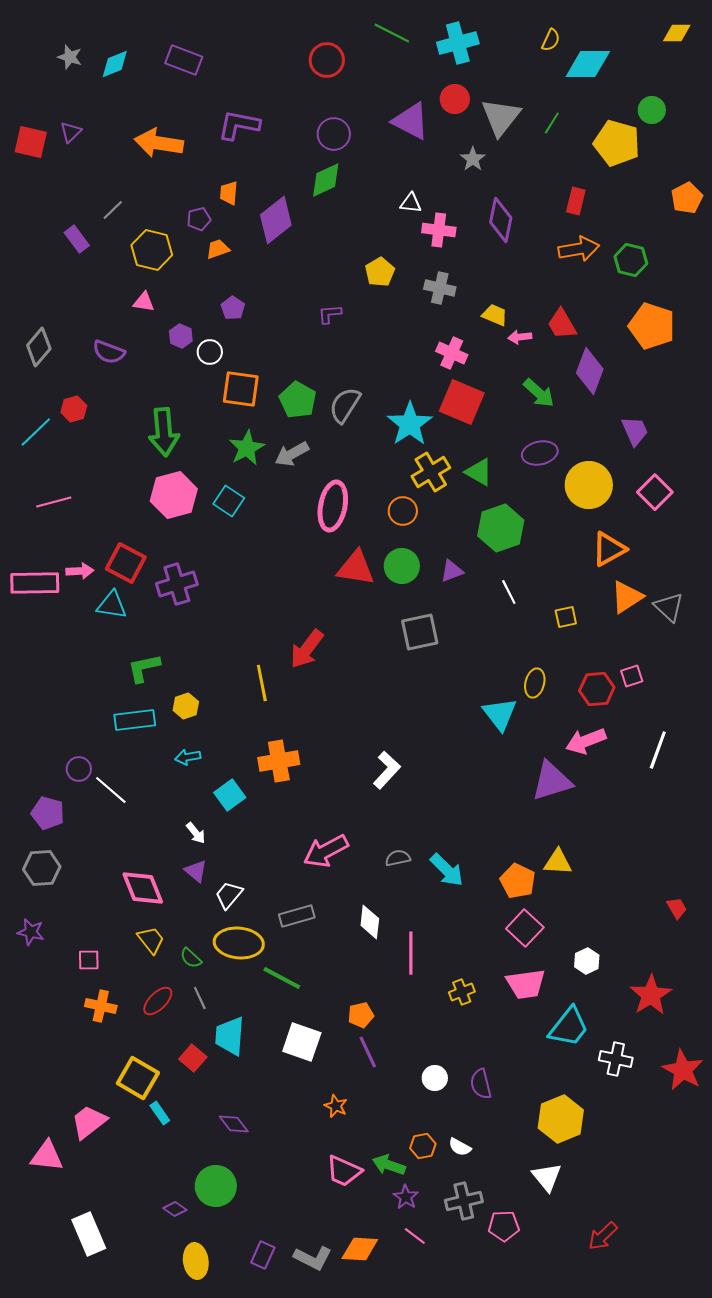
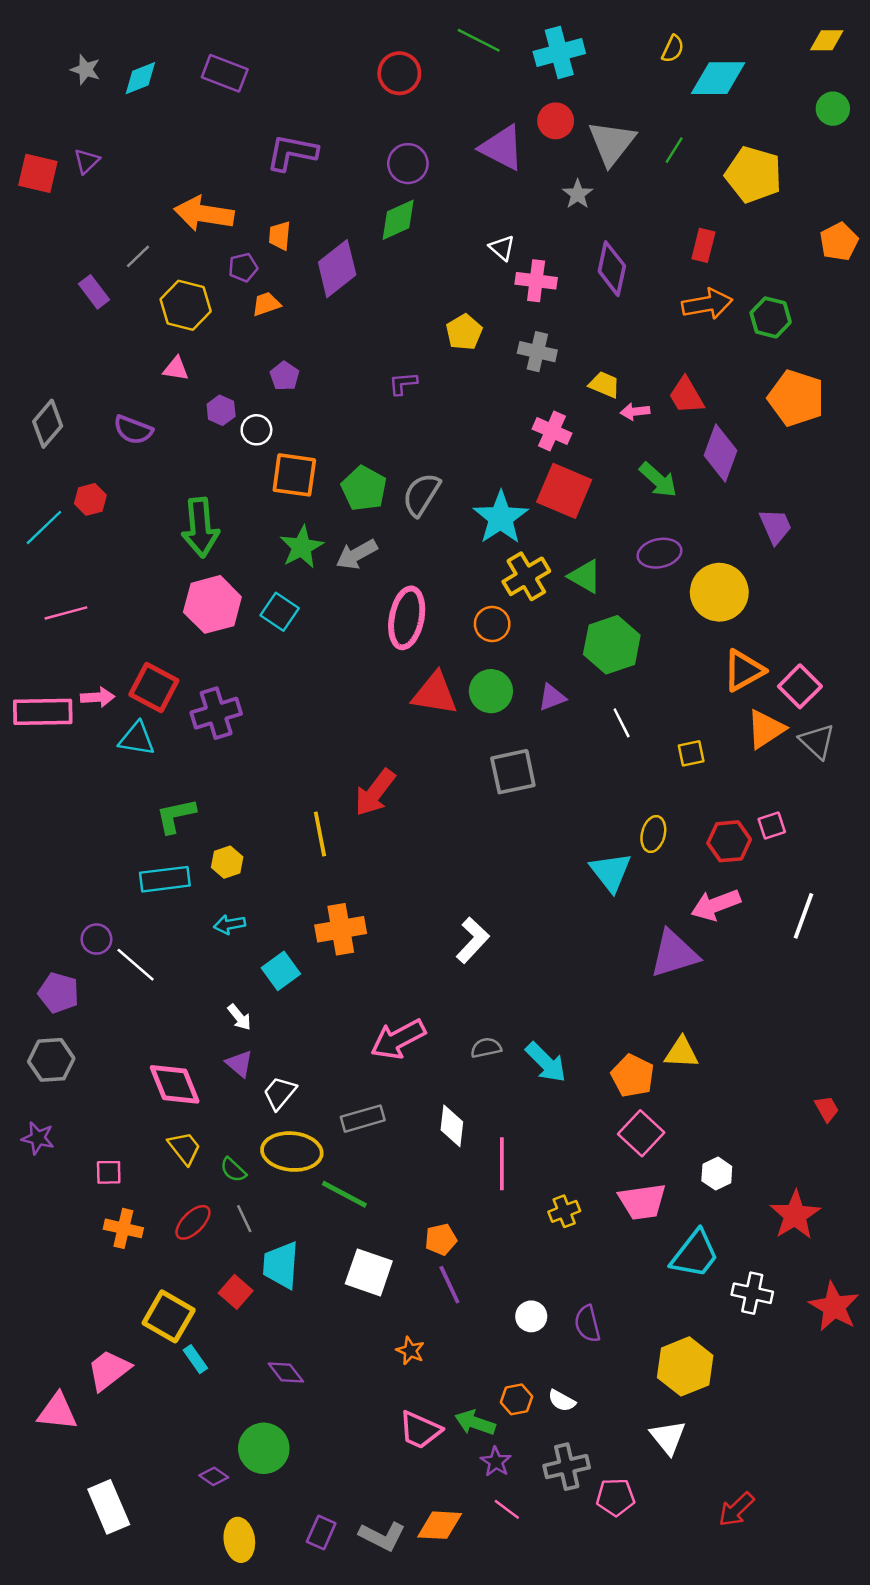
green circle: (652, 110) -> (833, 109), moved
orange arrow: (159, 143) -> (204, 214), moved
white triangle: (411, 203) -> (502, 248), turned 35
pink square: (655, 492) -> (800, 686), moved

